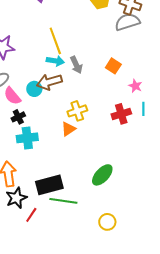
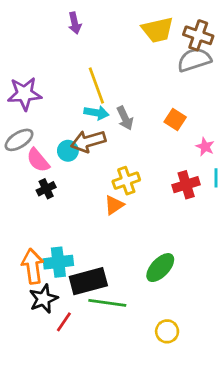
cyan cross: (27, 138) -> (58, 262), moved

